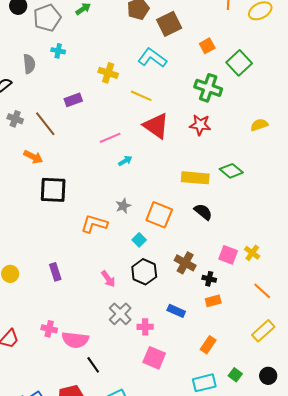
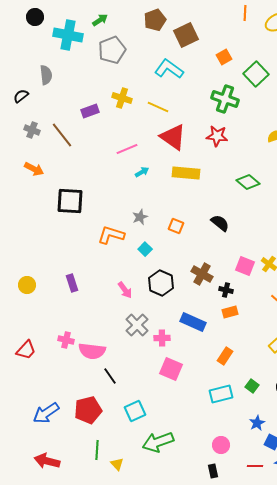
gray pentagon: (47, 18) -> (112, 50), moved
cyan cross: (58, 51) -> (68, 35), moved, size x2.0
yellow cross: (108, 73) -> (122, 98), moved
orange arrow: (33, 157) -> (34, 169), moved
yellow rectangle: (195, 178) -> (186, 173), moved
orange square: (159, 215) -> (176, 226), size x0.6
cyan square: (139, 240) -> (145, 249), moved
blue rectangle: (176, 311) -> (193, 322), size x1.4

